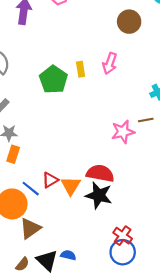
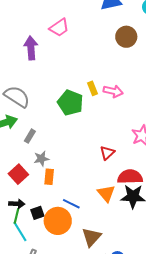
pink arrow: (110, 63) -> (113, 91), moved, turned -84
red triangle: (50, 180) -> (107, 153), moved
brown triangle: (30, 228) -> (92, 237), moved

